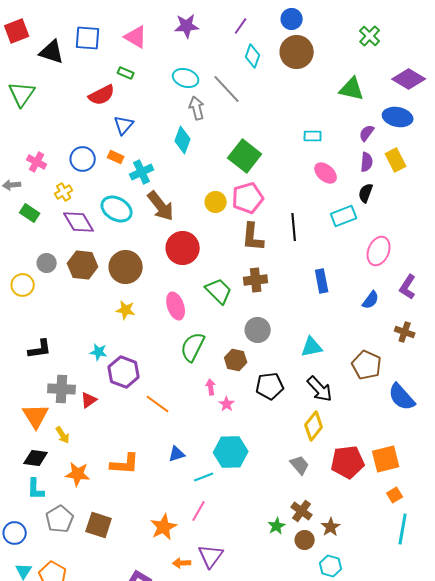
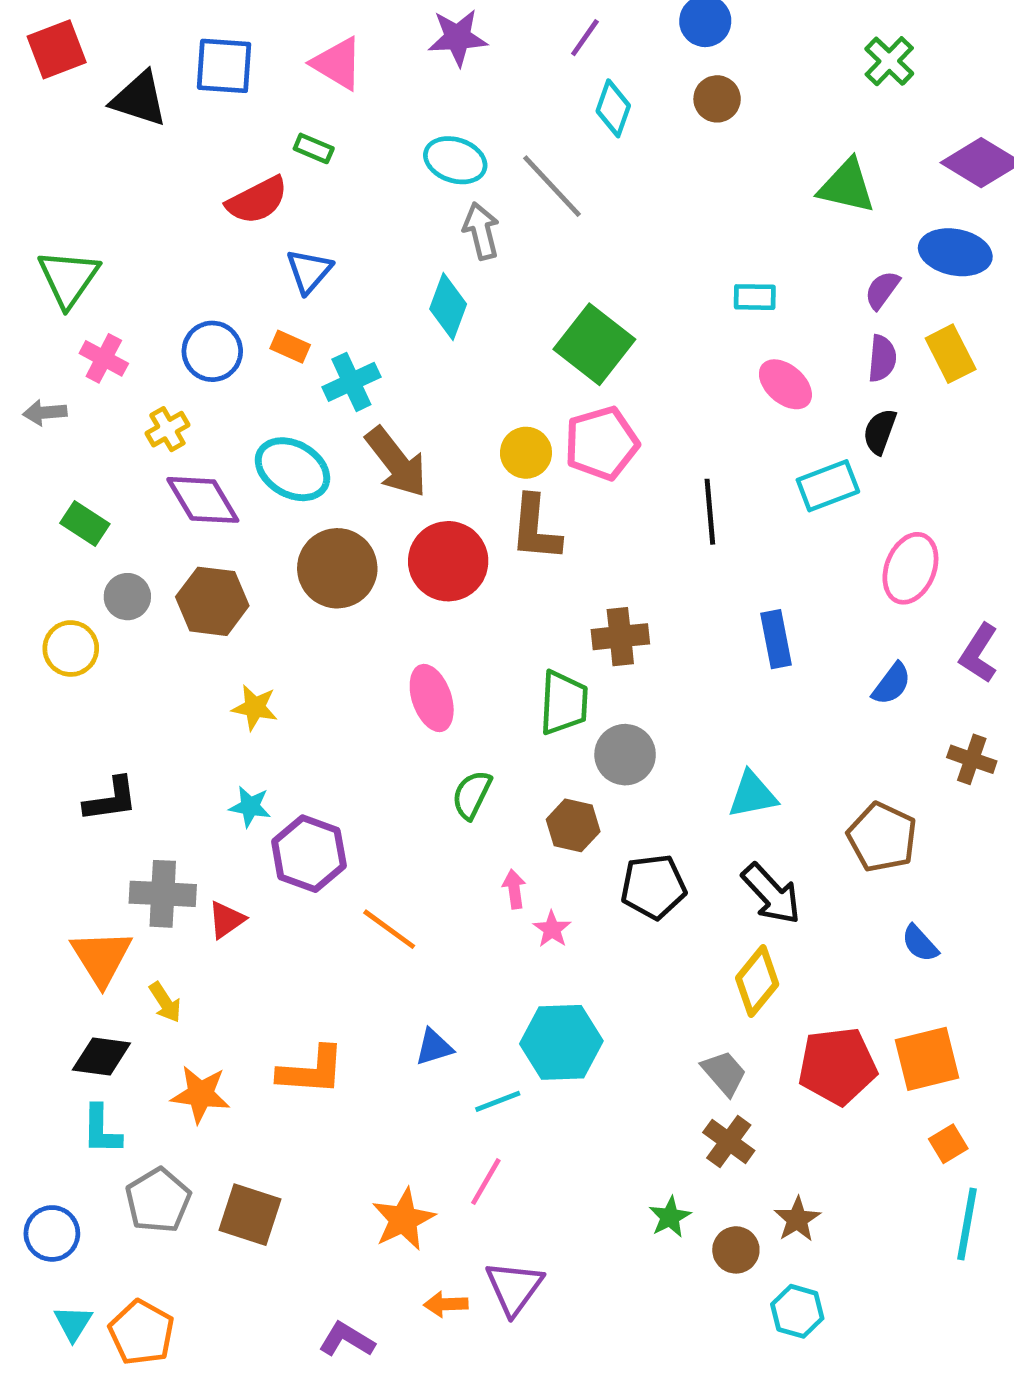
brown circle: (297, 52) -> (717, 99), size x0.6
green triangle: (22, 94) -> (68, 278), moved
green rectangle: (30, 213) -> (85, 523), moved
brown L-shape: (253, 237) -> (535, 528), moved
brown circle: (126, 267) -> (337, 568), moved
green trapezoid: (219, 291) -> (564, 703), moved, turned 48
yellow star: (126, 310) -> (255, 707), moved
green semicircle: (193, 347) -> (472, 795), size x0.7
blue semicircle: (402, 397) -> (920, 943), moved, size x0.6
brown cross: (302, 511) -> (729, 1141), moved

